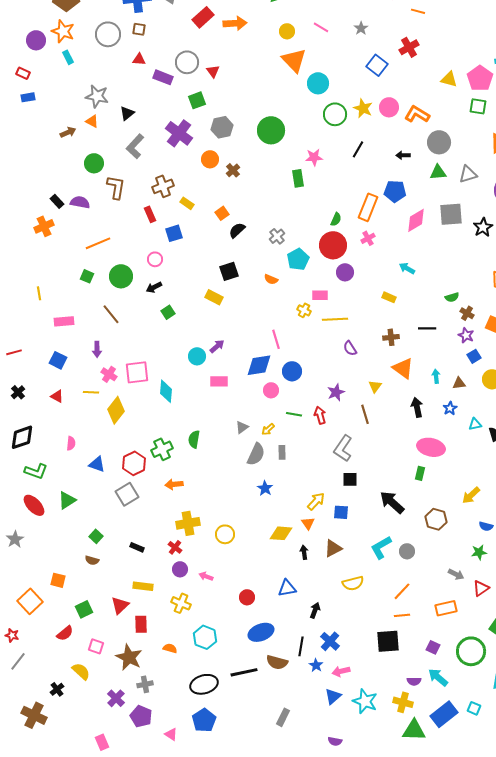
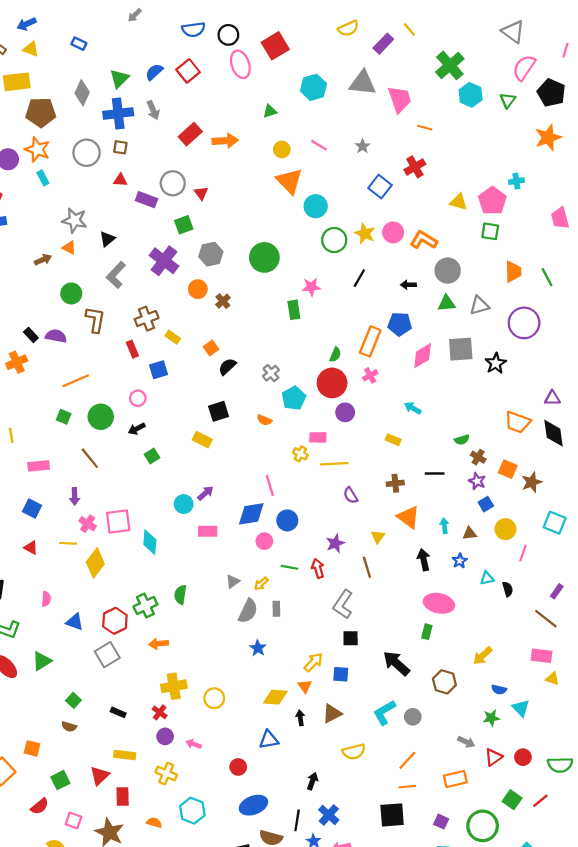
blue triangle: (287, 588) -> (269, 740), moved

